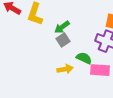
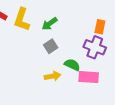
green arrow: (62, 27) -> (50, 24), moved

